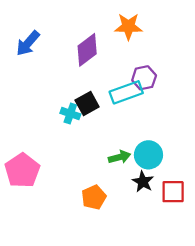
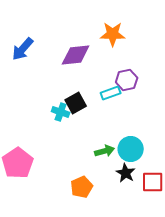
purple diamond: (87, 50) -> (76, 55), turned 32
cyan rectangle: (126, 92) -> (111, 93), size x0.7

